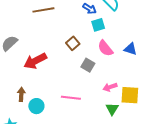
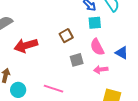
gray square: (88, 65) -> (77, 60), turned 32
pink arrow: (110, 87) -> (101, 70), moved

